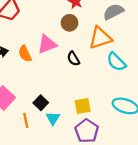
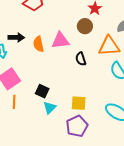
black square: (41, 103) -> (42, 91), turned -32
orange line: (26, 120) -> (14, 102), moved

